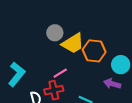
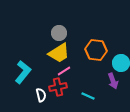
yellow trapezoid: (73, 43) -> (59, 53), moved
purple arrow: (112, 84) -> (113, 81), turned -126

